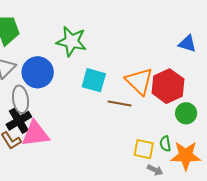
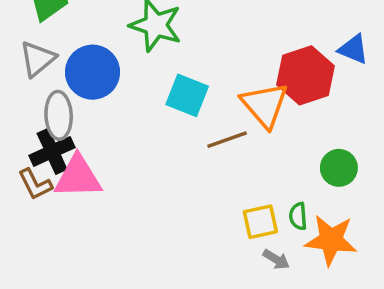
red hexagon: (168, 86) -> (305, 75), moved
brown line: (120, 104) -> (227, 140), turned -35
yellow square: (144, 149) -> (260, 222), turned -30

